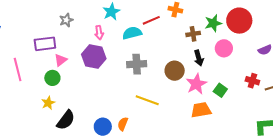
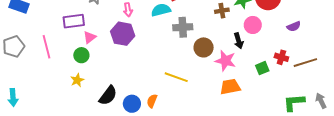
black arrow: (199, 58) -> (239, 41), moved
gray cross: (137, 64) -> (183, 27), moved
pink star: (196, 84) -> (225, 61), turned -30
green square: (220, 90) -> (262, 68), moved, turned 32
black semicircle: (66, 120) -> (108, 95), moved

